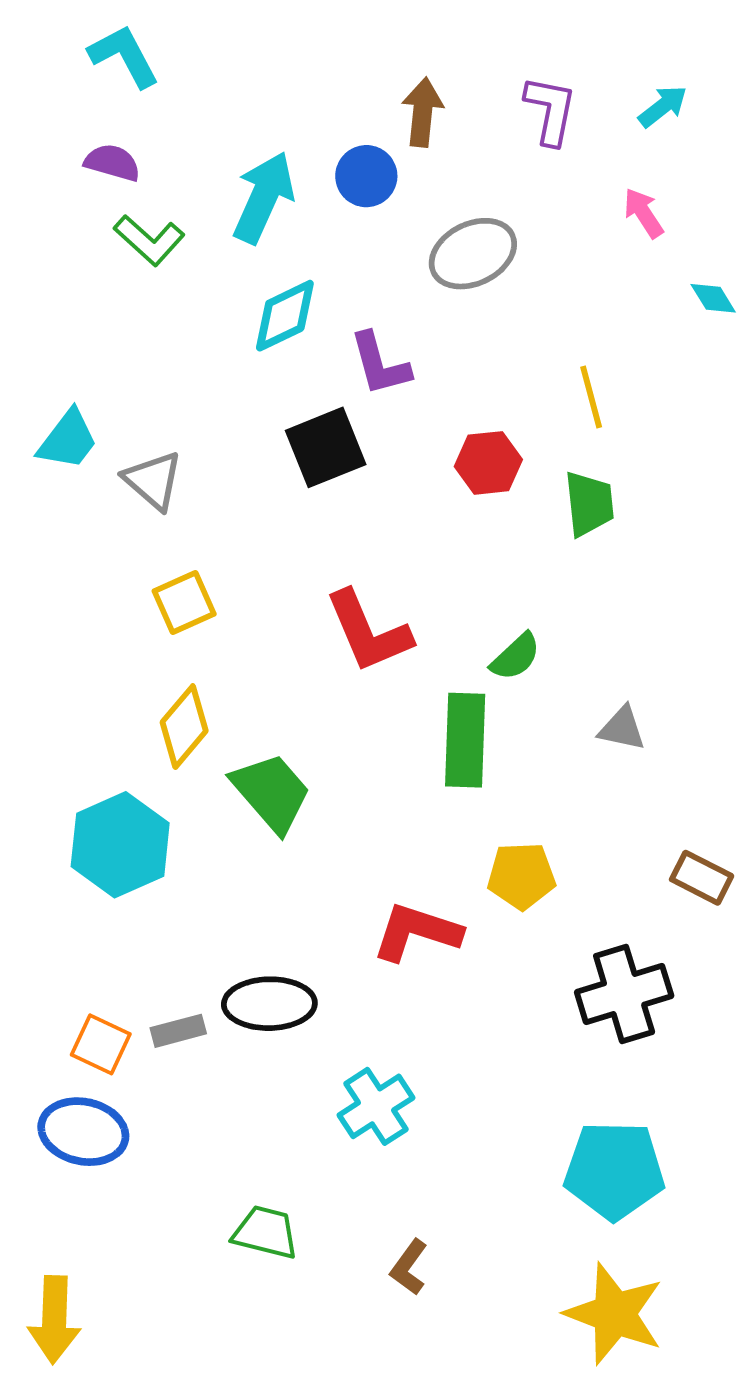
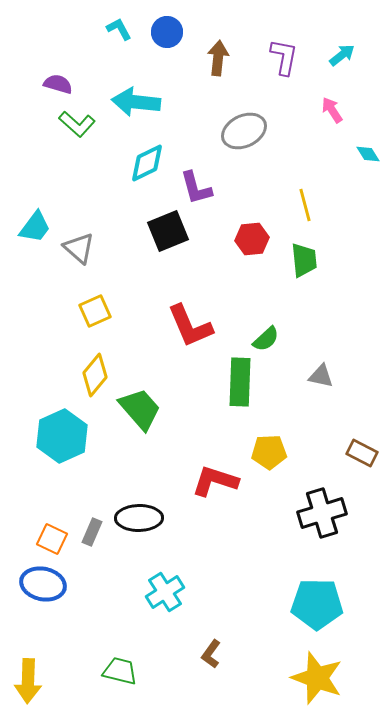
cyan L-shape: (124, 56) -> (119, 29), moved, size x0.7
blue circle: (366, 176) -> (167, 32), moved
cyan arrow: (264, 197) -> (136, 102), turned -108
gray rectangle: (178, 1031) -> (92, 532), turned -52
cyan cross: (376, 1106) -> (165, 592), moved
green trapezoid: (266, 1232) -> (120, 671), moved

